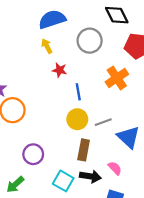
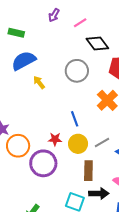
blue semicircle: (52, 19) -> (24, 61), moved
red star: (60, 70) -> (55, 139), moved
purple circle: (33, 154) -> (43, 163), moved, size x1.4

